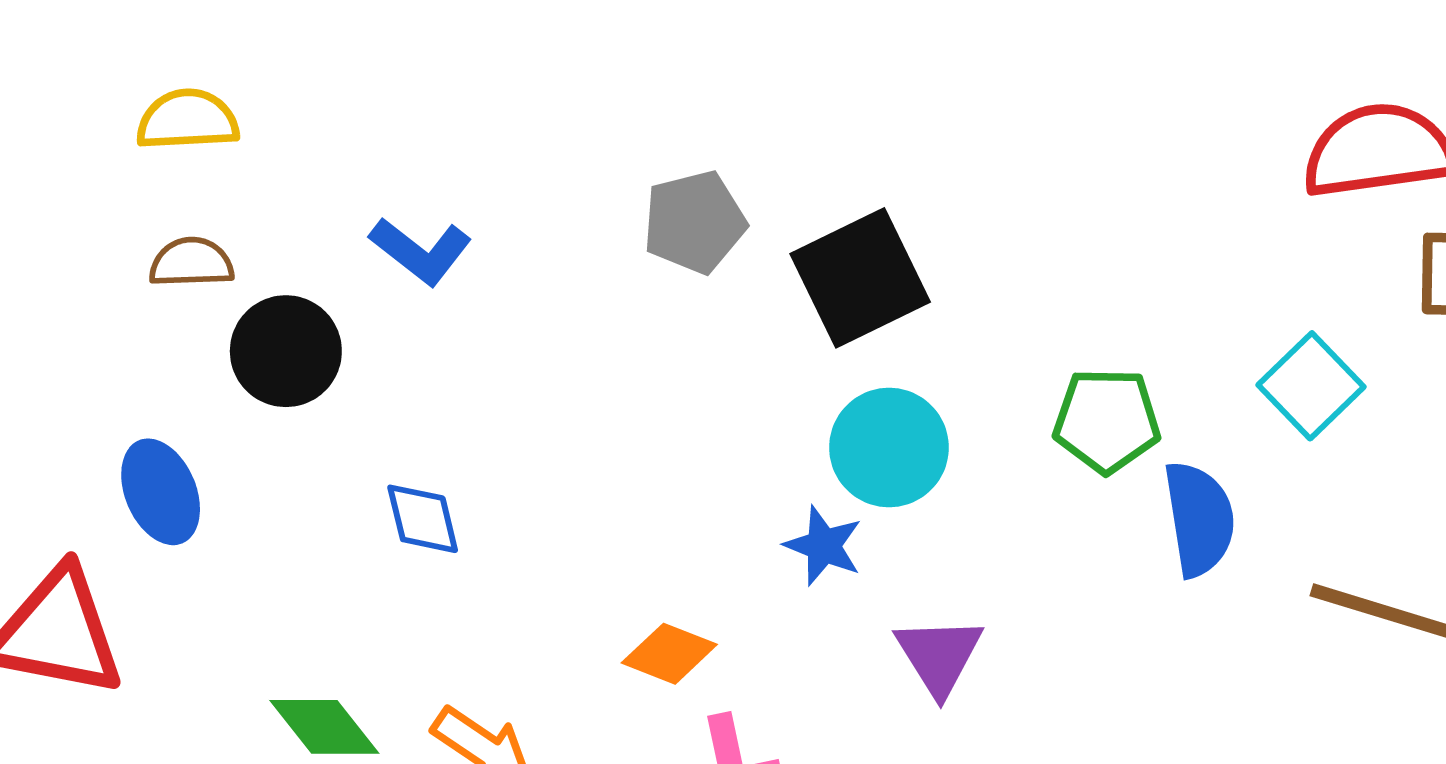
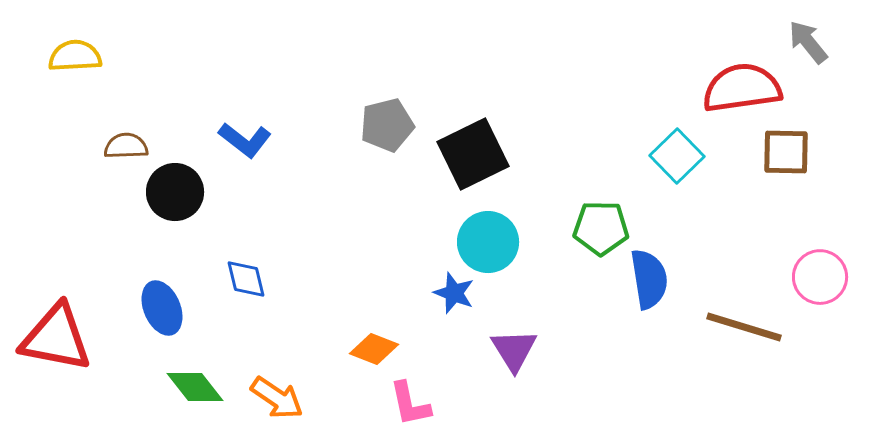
yellow semicircle: (188, 120) -> (75, 56), moved
cyan square: (1311, 386) -> (677, 156), moved
blue ellipse: (161, 492) -> (162, 308), moved

